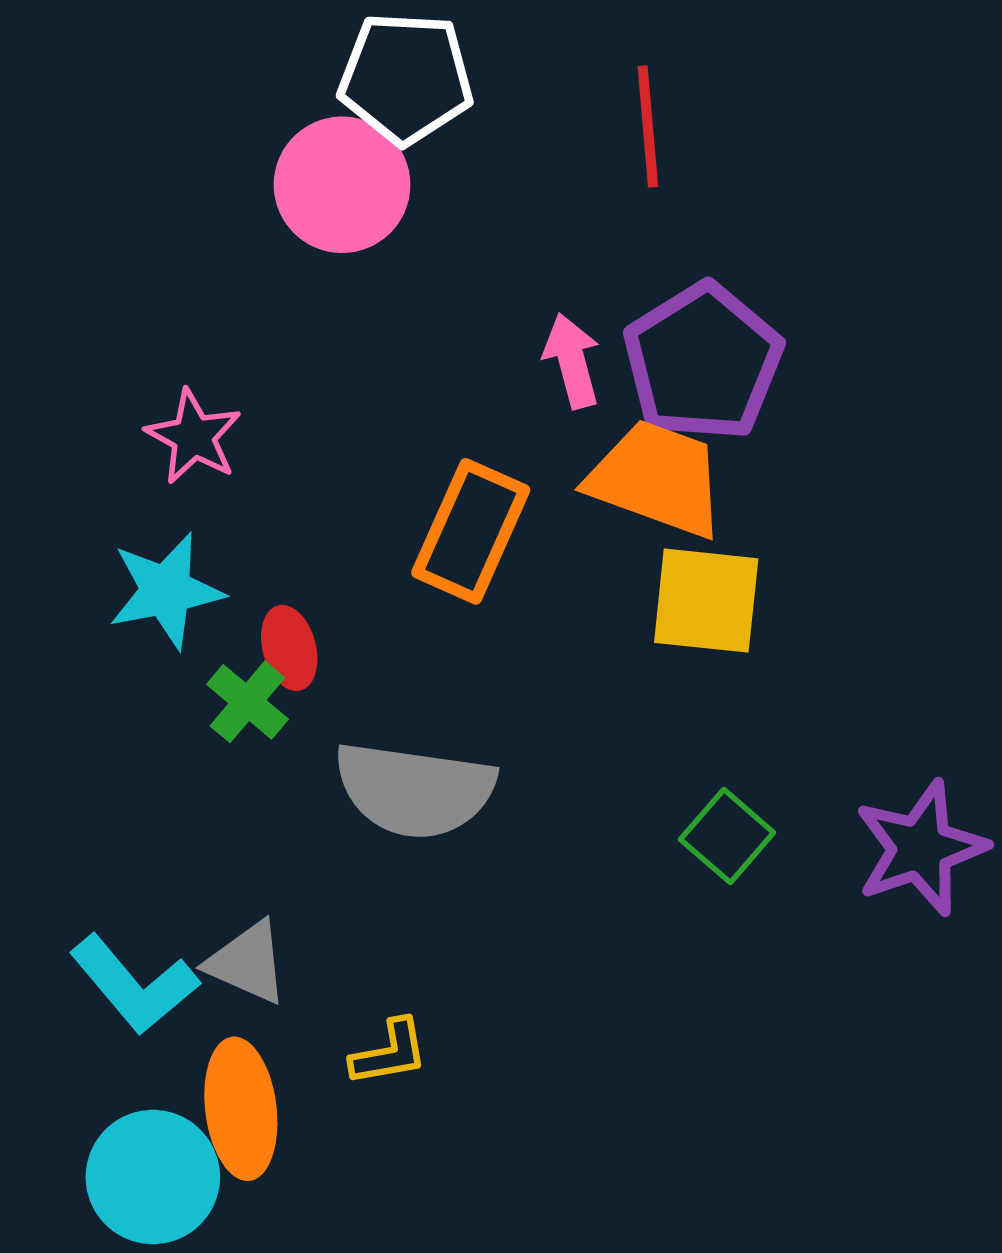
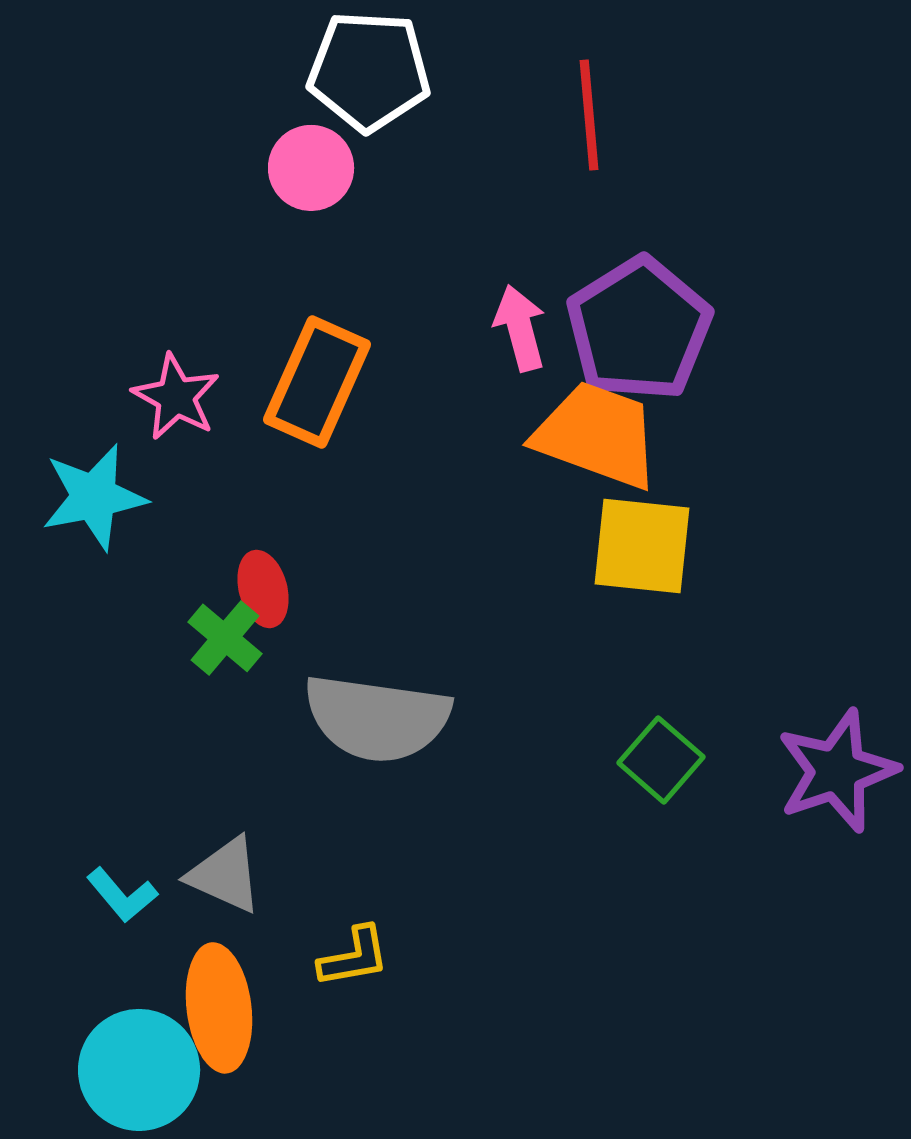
pink circle: (342, 185) -> (311, 168), size x0.7
orange rectangle: (471, 531) -> (317, 382), moved
cyan star: (166, 591) -> (94, 497), moved
cyan L-shape: (134, 984) -> (122, 895), size x0.6

